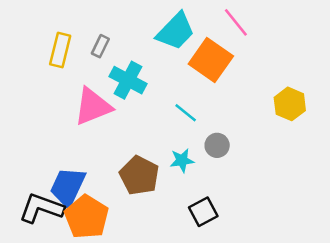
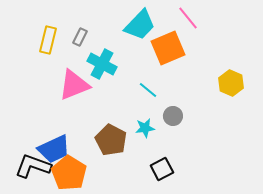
orange square: (211, 60) -> (168, 48), turned 32
blue trapezoid: (68, 187) -> (54, 149), turned -140

